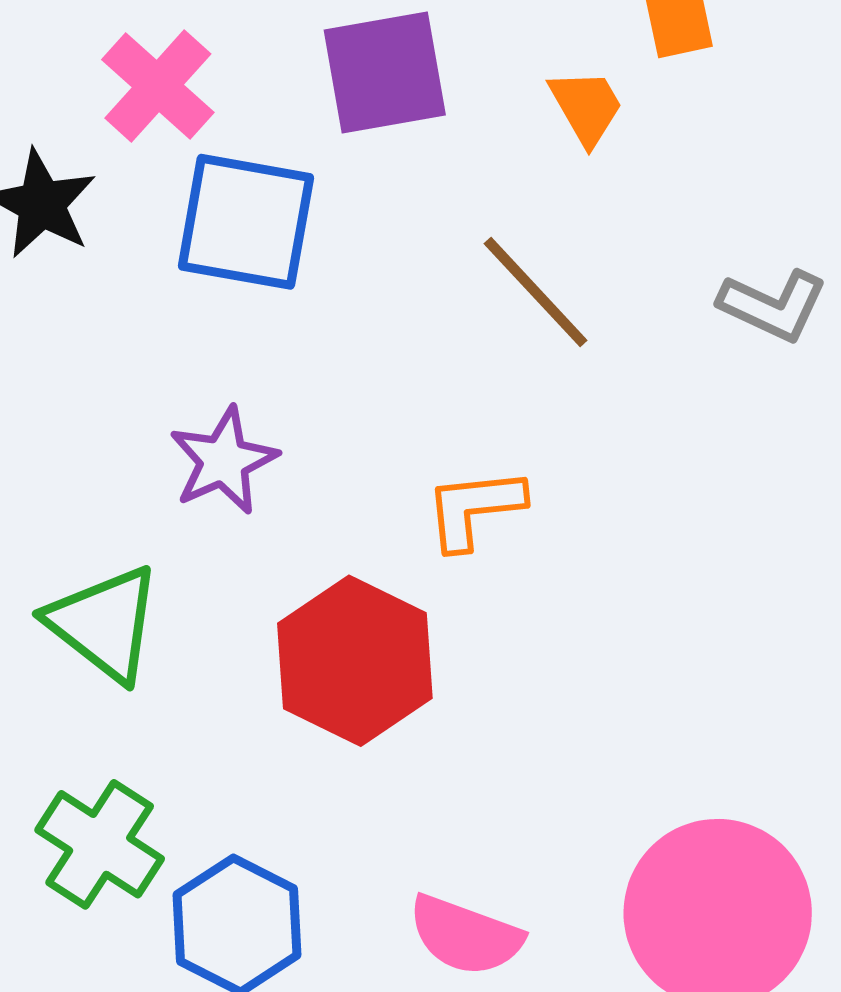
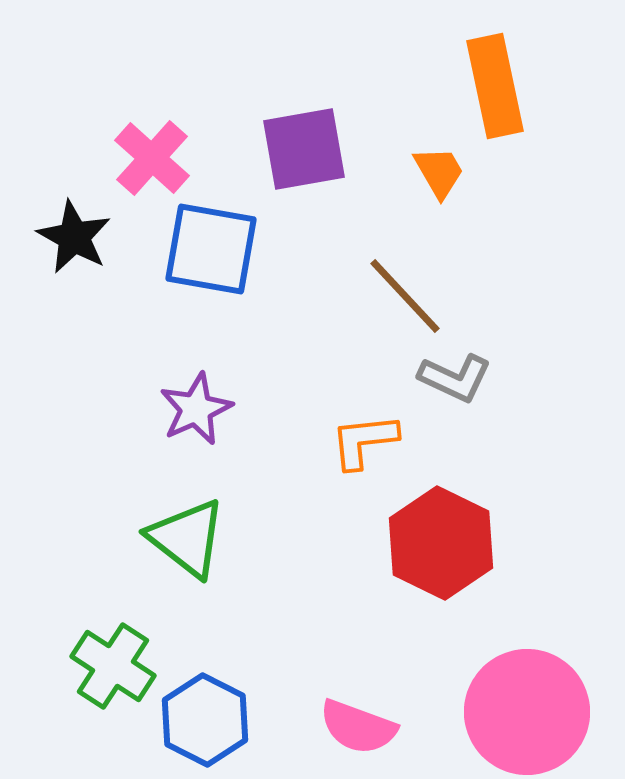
gray L-shape: (773, 305) -> (455, 378), moved
green triangle: (104, 623) -> (187, 538), moved
red hexagon: (355, 661) -> (441, 543), moved

